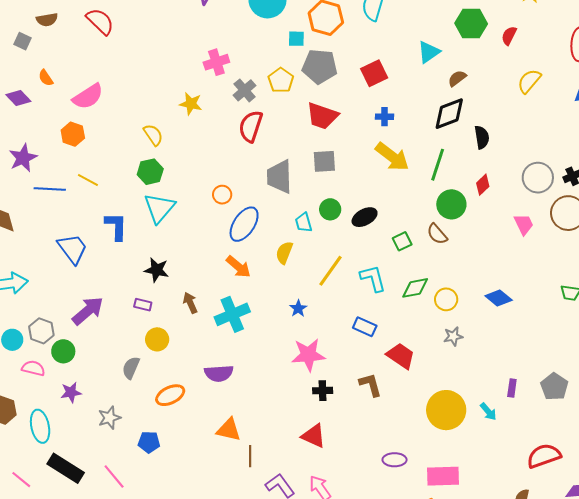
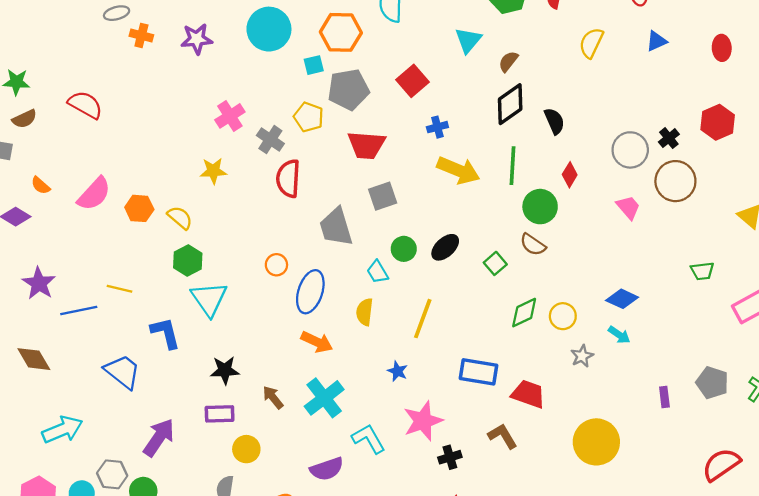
orange hexagon: (73, 134) -> (139, 208), moved
cyan L-shape: (373, 278) -> (369, 439), moved
purple rectangle: (143, 305) -> (220, 414), size x1.4
blue rectangle: (365, 327) -> (479, 372), size x1.4
cyan arrow: (488, 412) -> (619, 335), moved

